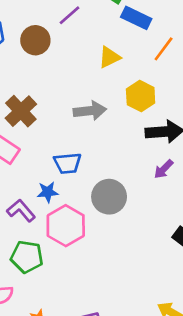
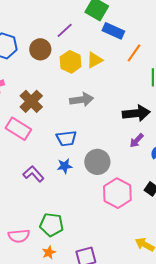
yellow hexagon: (141, 96) -> (71, 62), moved
blue star: (48, 192) -> (65, 166), moved
pink hexagon: (66, 226) -> (117, 193), moved
green pentagon: (27, 257) -> (52, 225), moved

